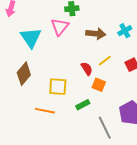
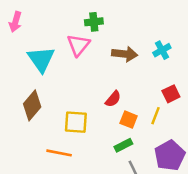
yellow line: (105, 61) -> (156, 116), moved, turned -32
red semicircle: (87, 69) -> (113, 99), turned 72
green rectangle: (83, 105) -> (123, 145), moved

